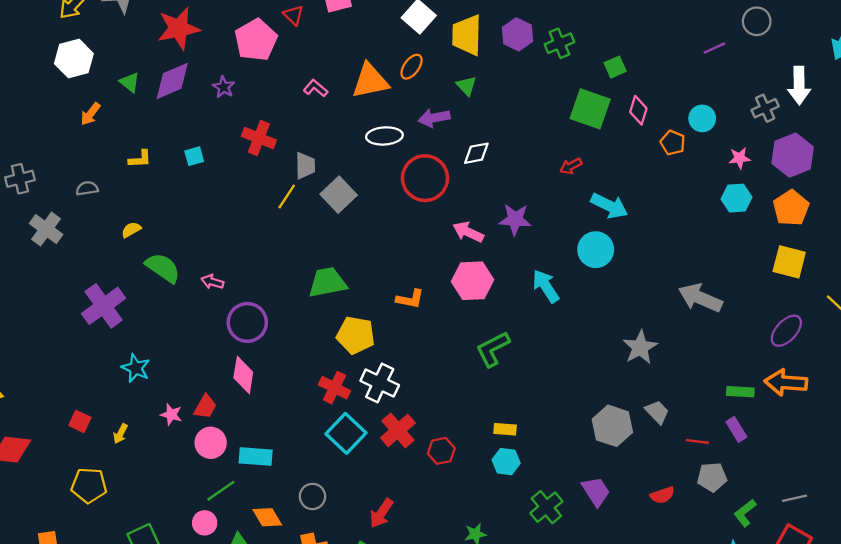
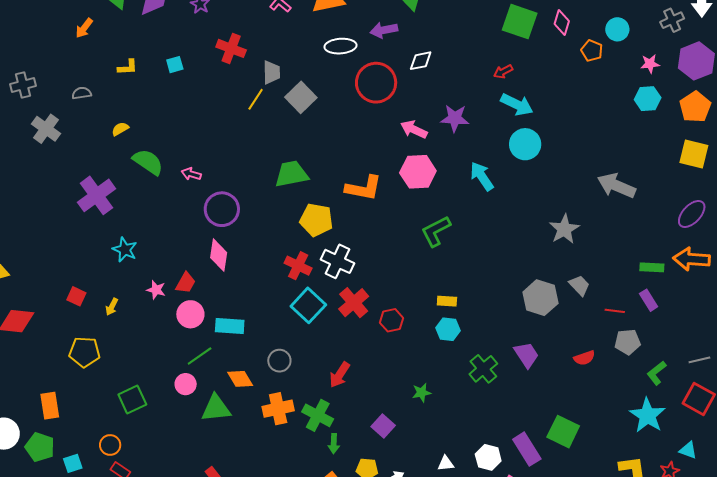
cyan arrow: (609, 206) -> (517, 105), moved
orange L-shape: (410, 299) -> (364, 188), size x1.5

